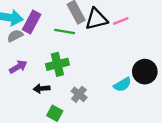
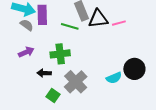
purple rectangle: (32, 22) -> (42, 15), turned -36
gray semicircle: (15, 36) -> (27, 25), turned 56
gray cross: (79, 94) -> (76, 82), size x1.6

